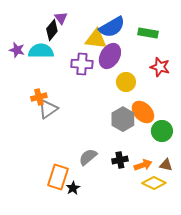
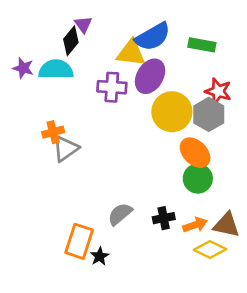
yellow circle: (126, 82) -> (172, 112), size x1.5
gray hexagon: (123, 119) -> (209, 114), moved
green circle: (162, 131) -> (198, 179), moved
brown triangle: (166, 165) -> (226, 225), size x1.5

